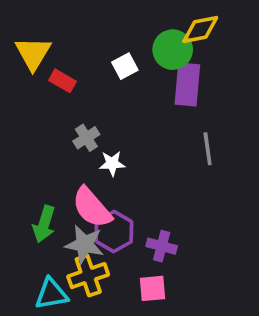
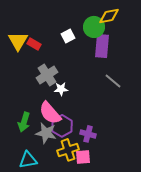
yellow triangle: (33, 53) -> (18, 41), moved
gray cross: (86, 138) -> (47, 75), size x1.5
gray line: (208, 149) -> (113, 81), turned -42
yellow cross: (88, 276) -> (68, 150), moved

